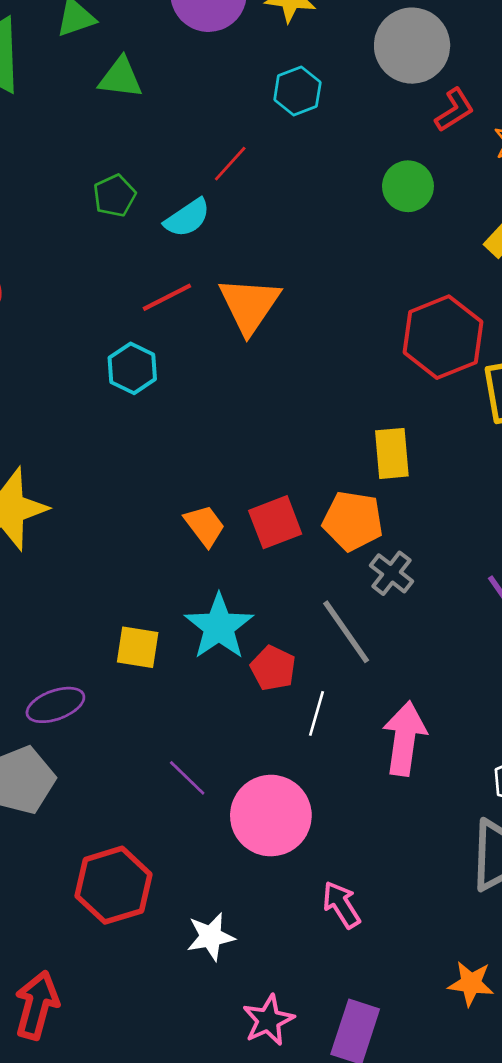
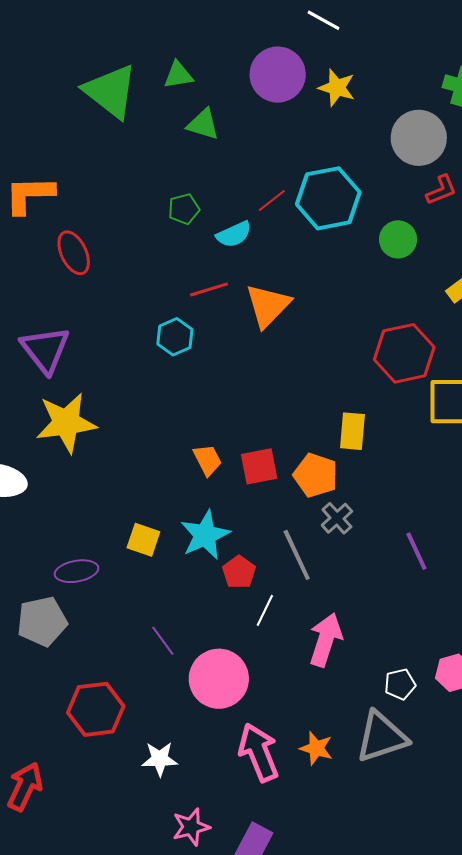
cyan hexagon: (297, 91) -> (328, 198), moved, size x1.8
pink arrow: (341, 905) -> (259, 752), size x1.6
orange star: (471, 983) -> (316, 748), moved

